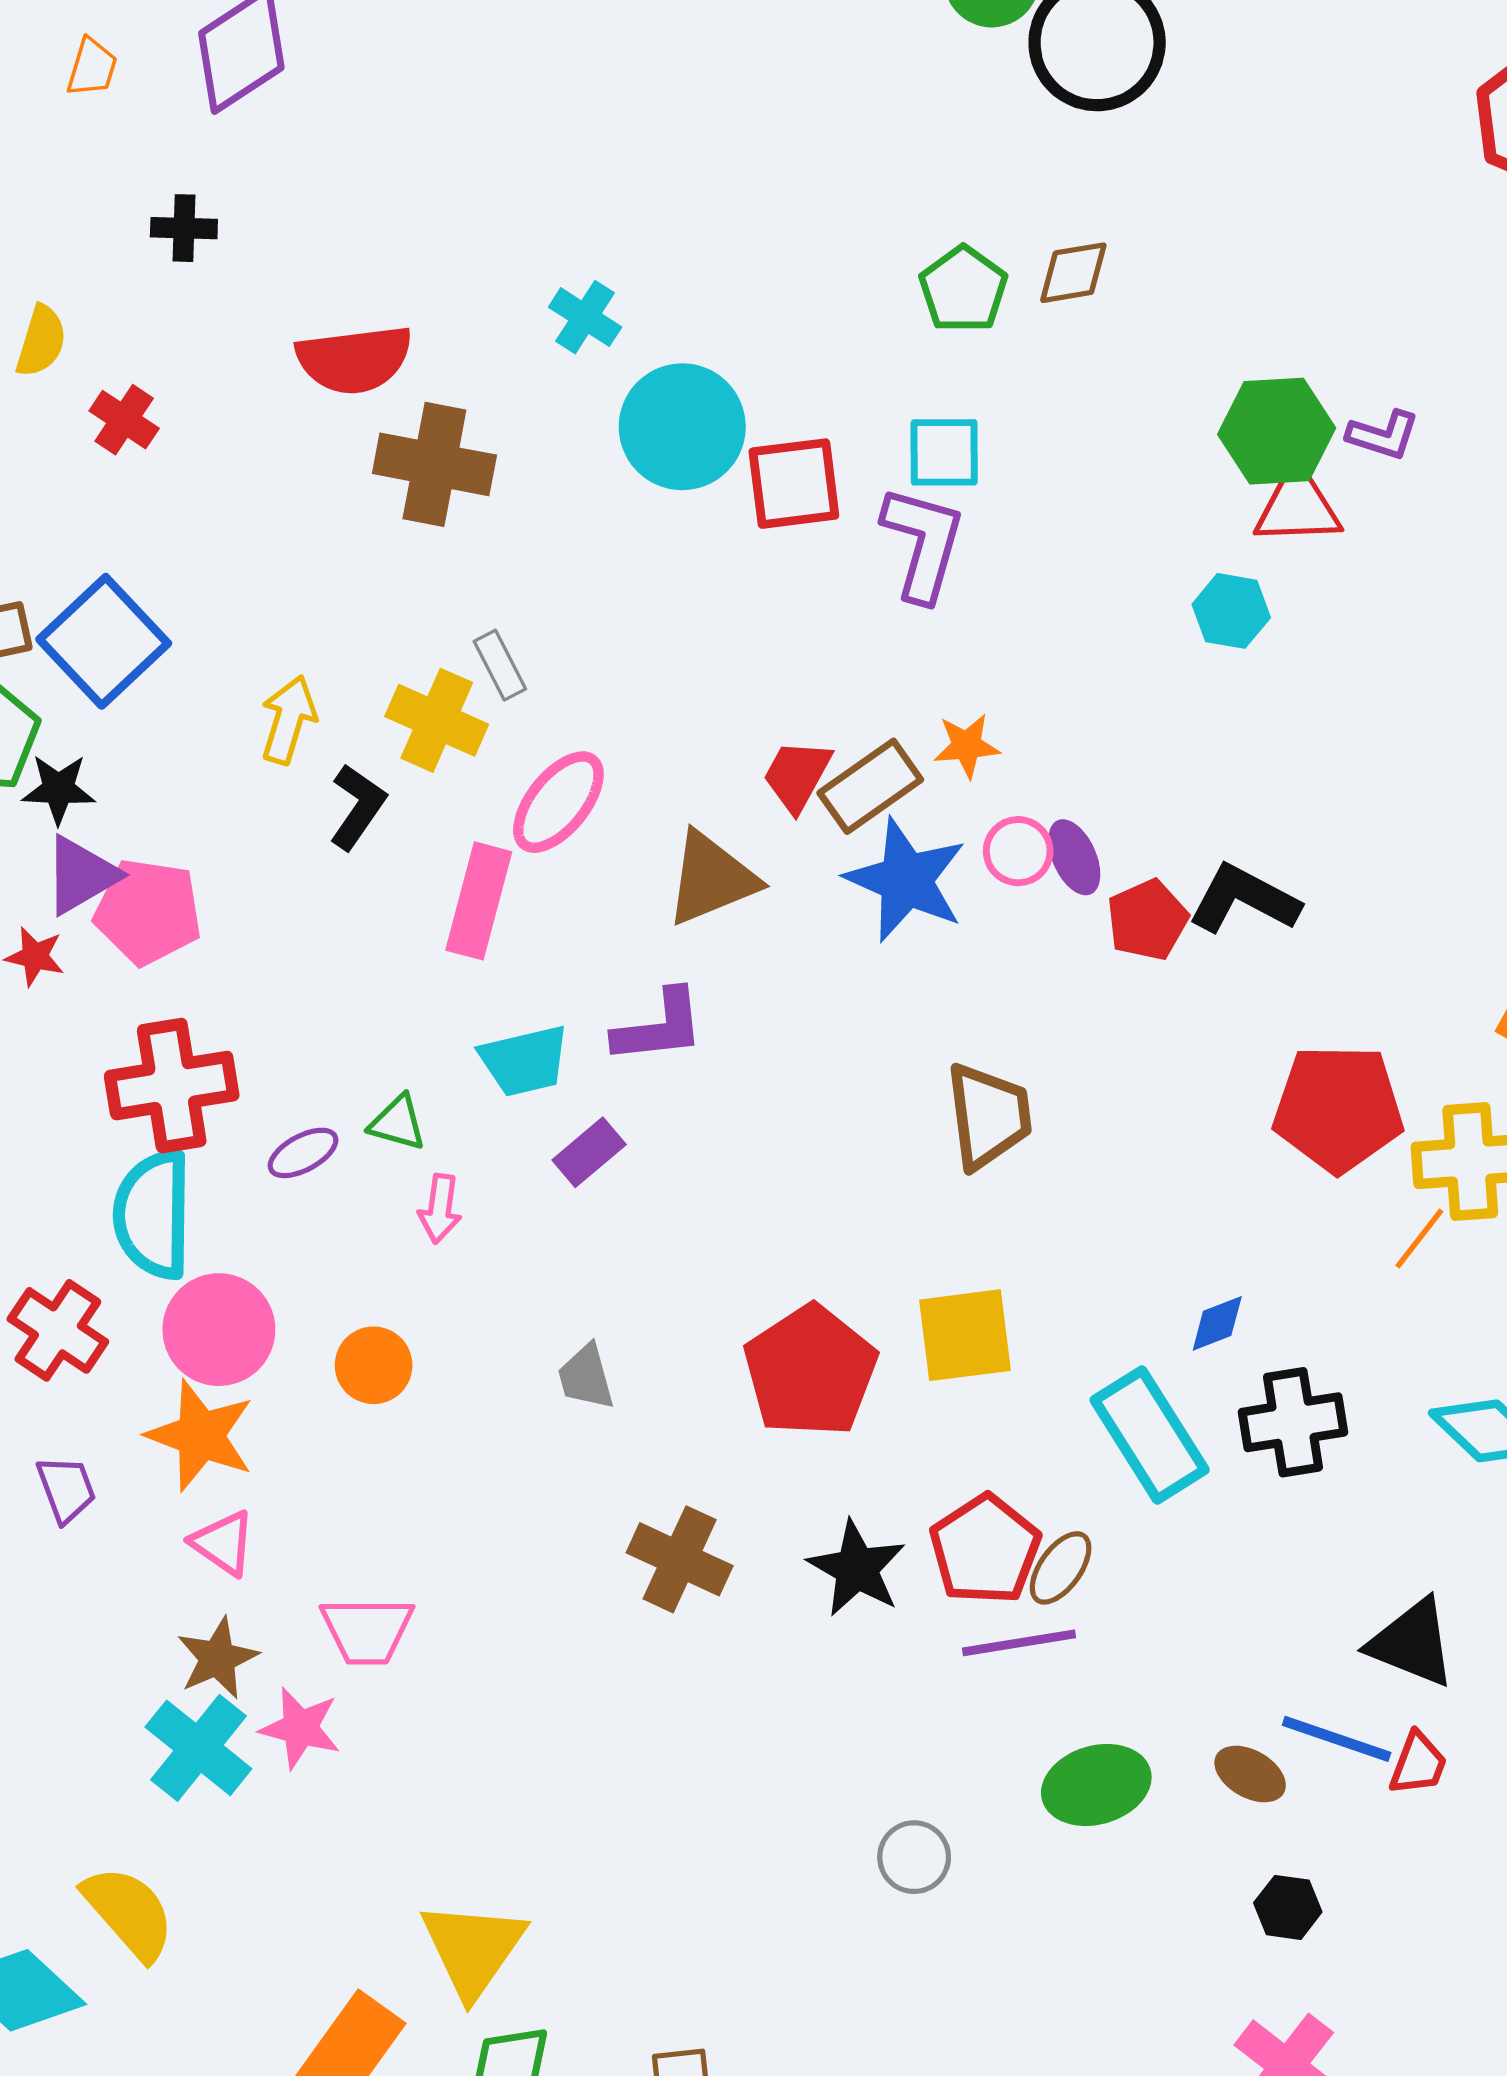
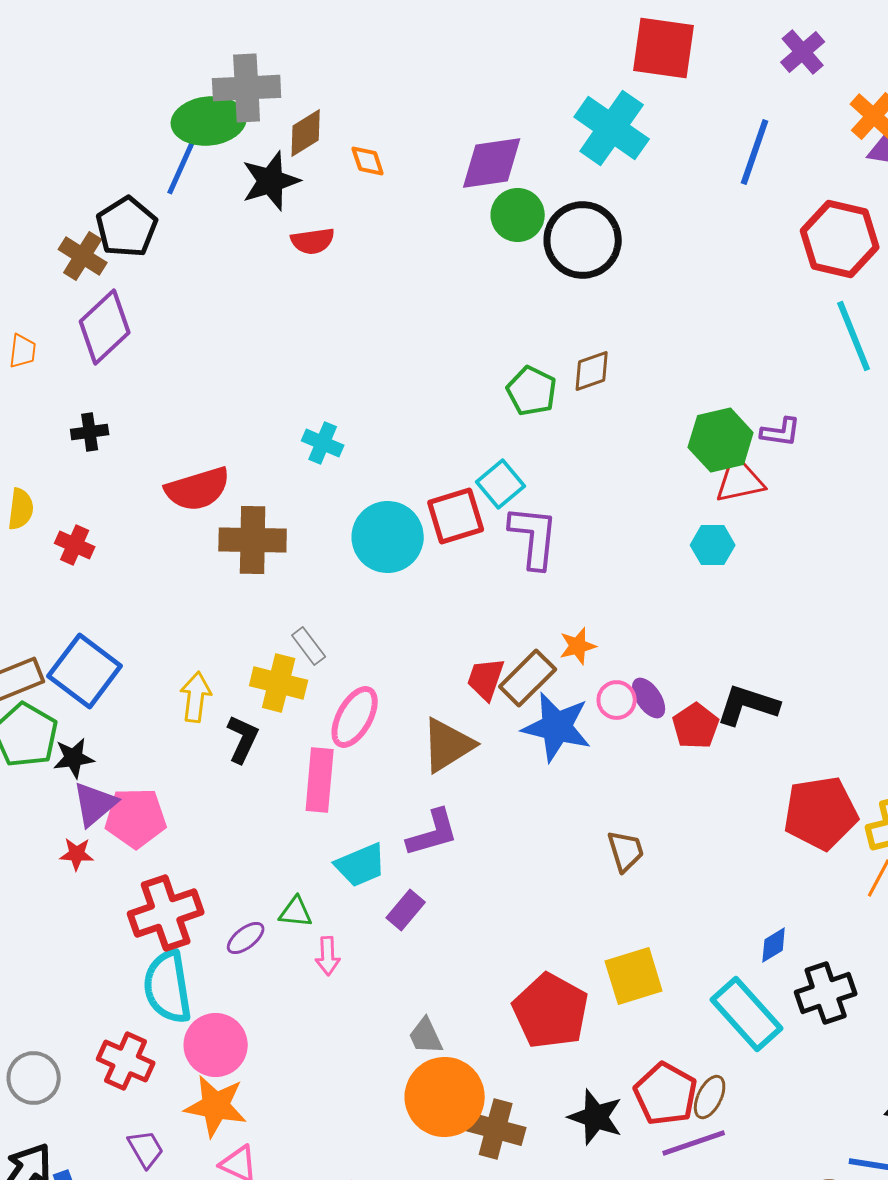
cyan circle: (682, 427) -> (388, 537), moved
cyan square: (944, 452) -> (501, 484), moved, turned -30
brown trapezoid: (989, 1116) -> (626, 851), size x0.7
orange circle: (374, 1365) -> (445, 1097), moved, size x1.8

